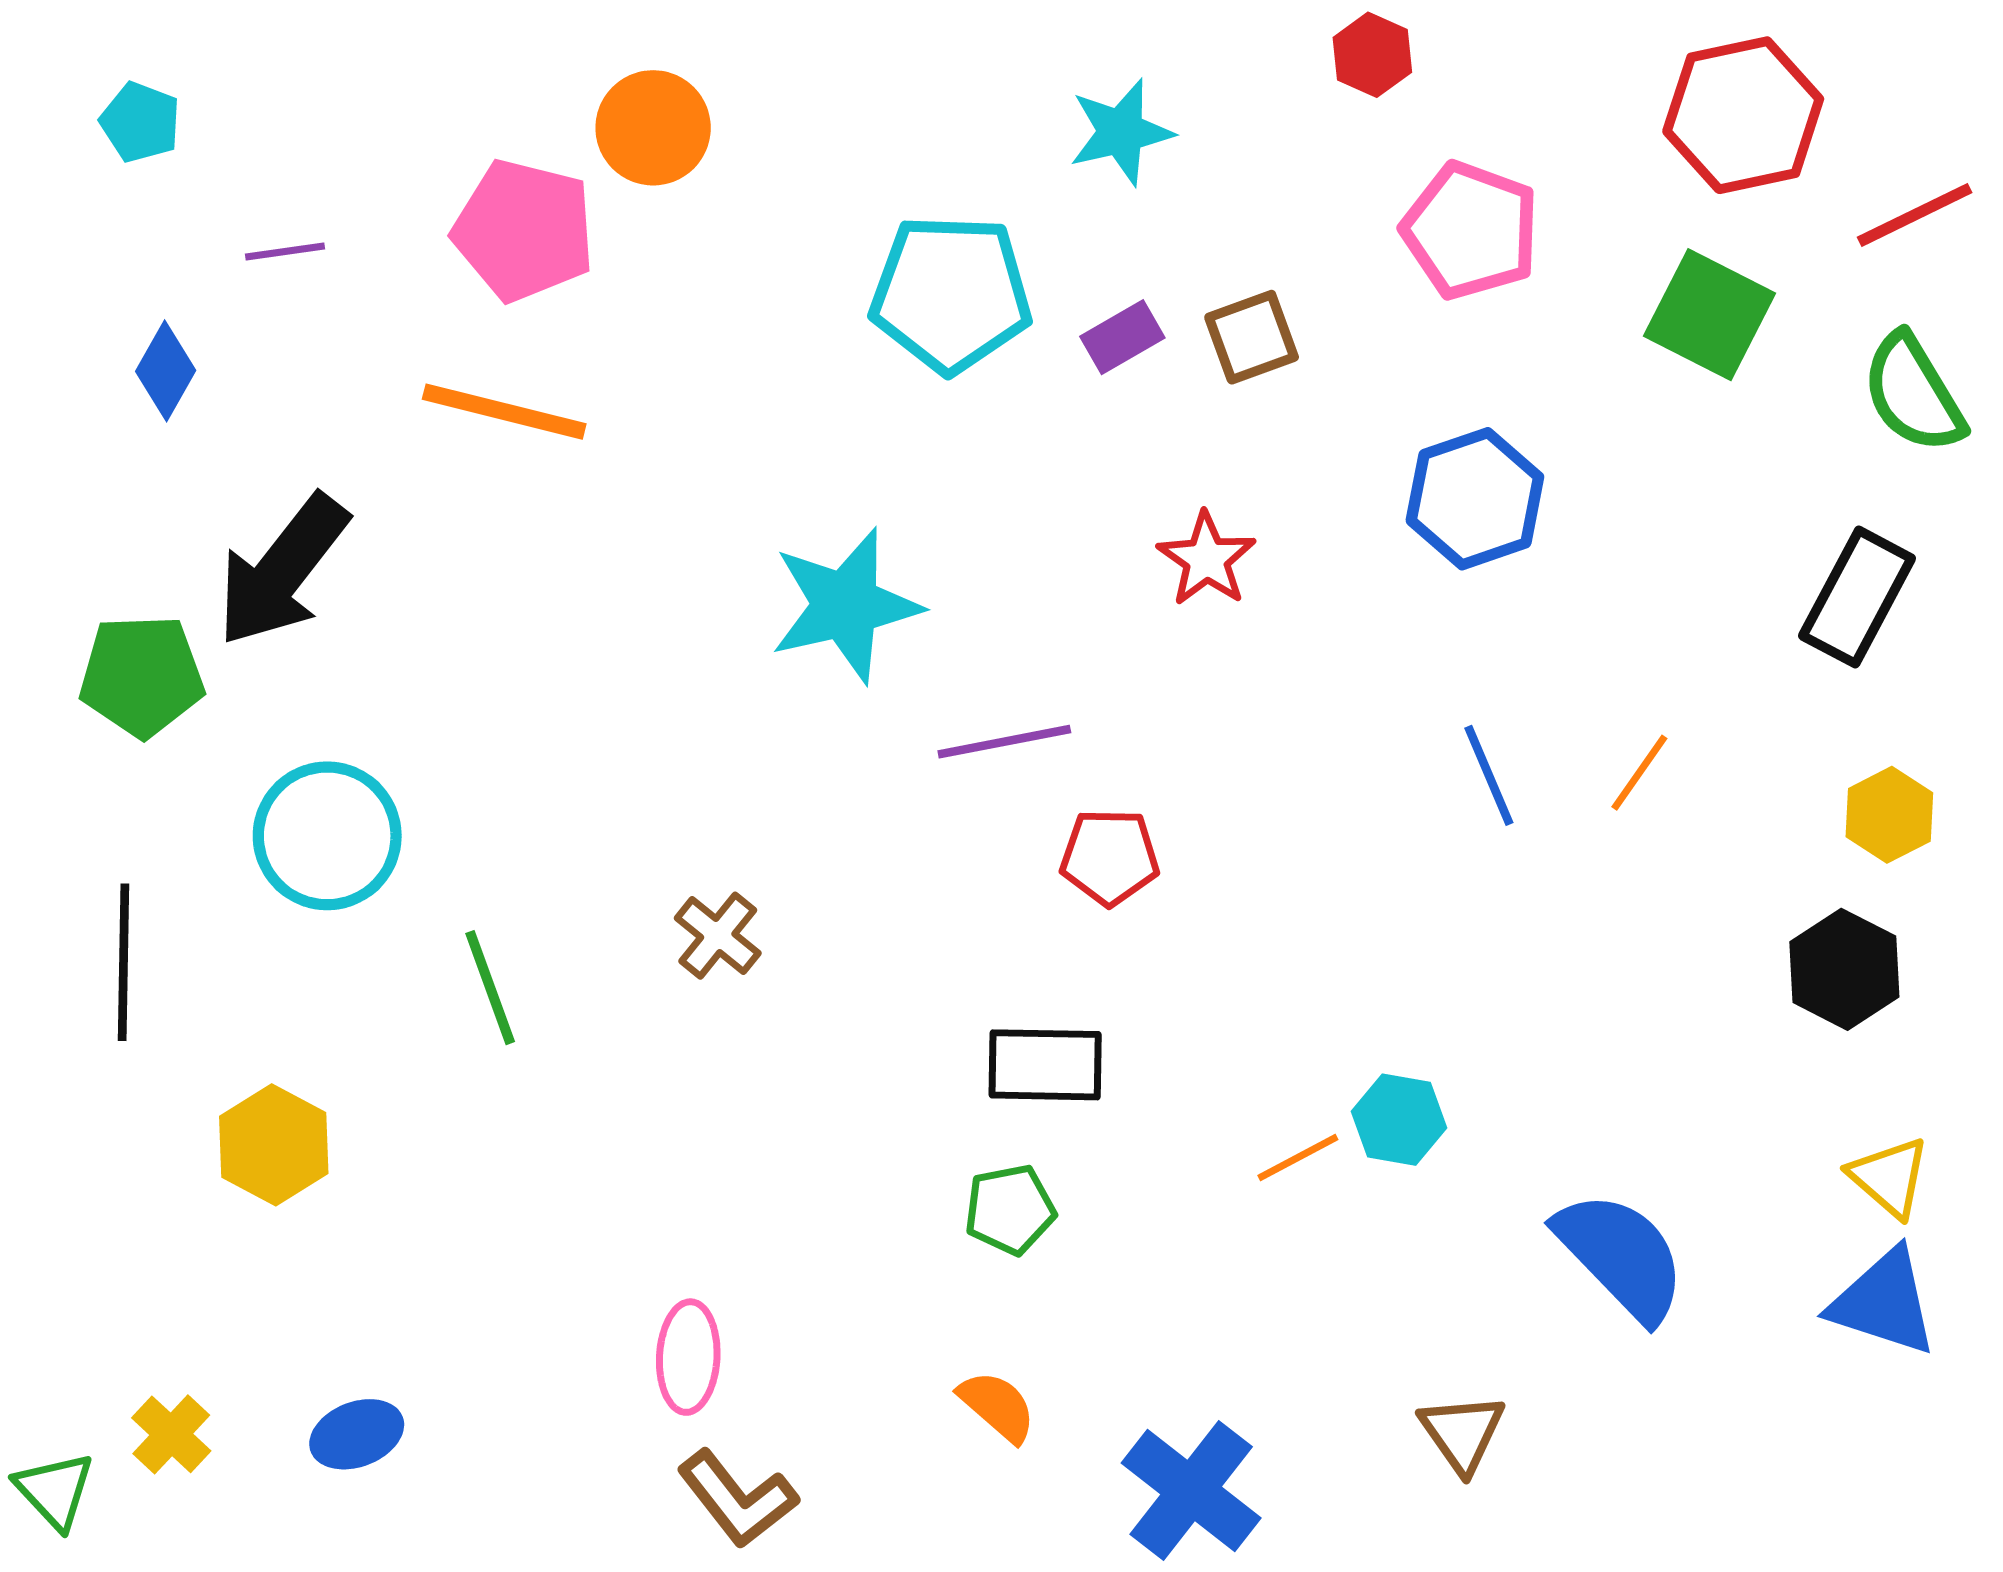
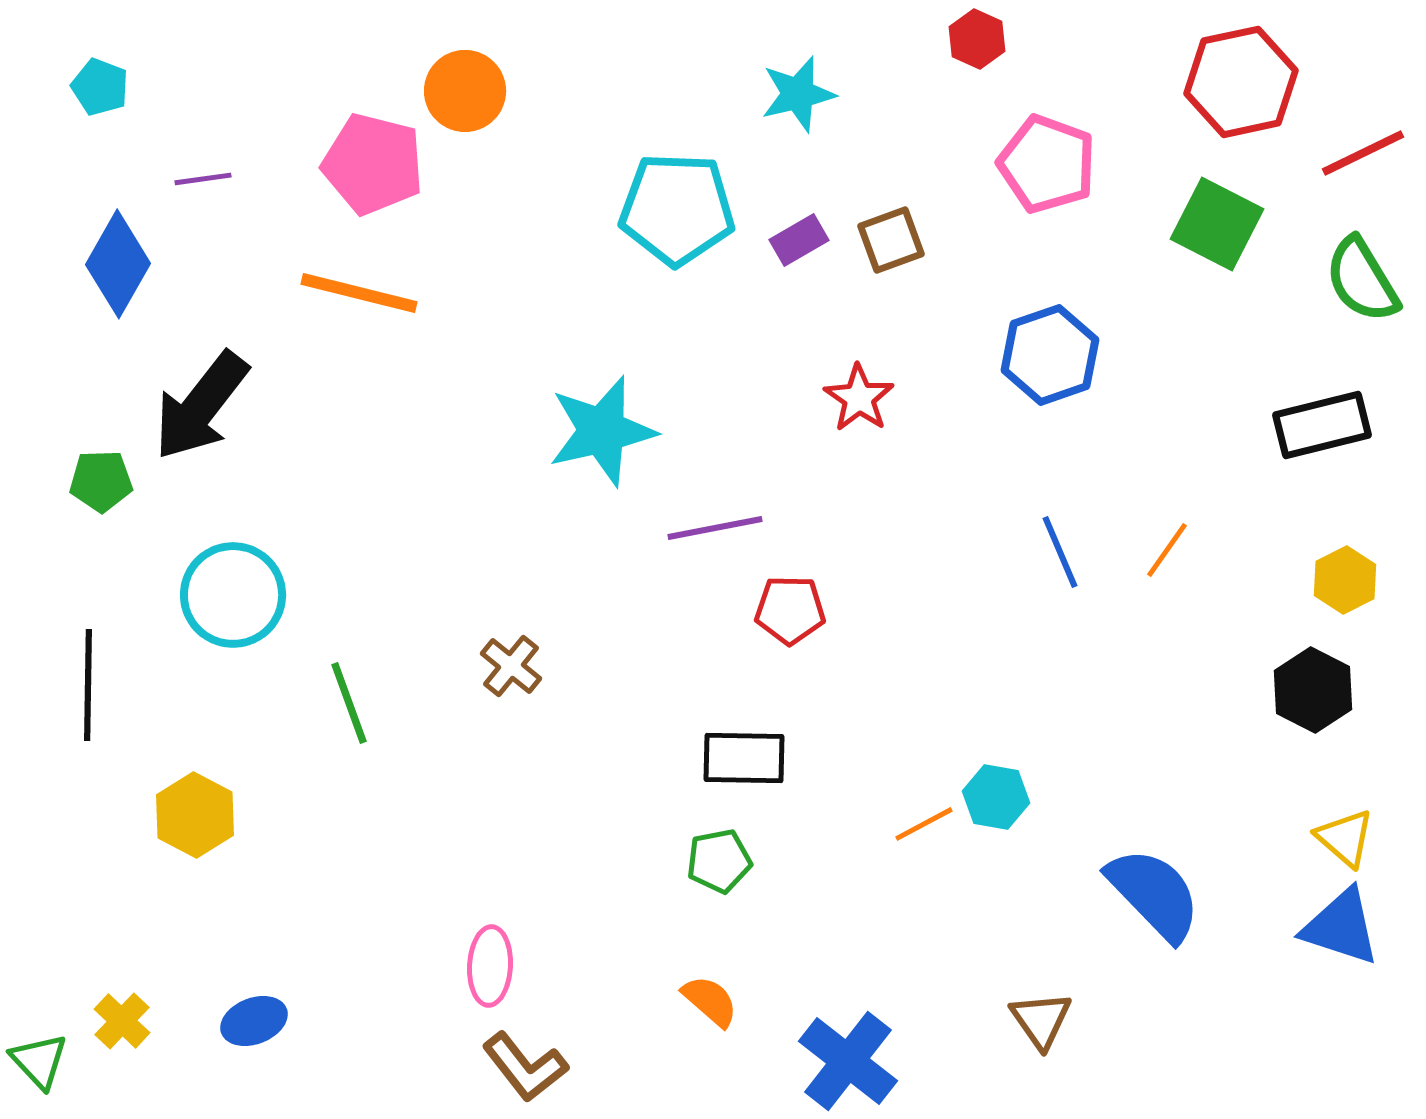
blue diamond: (166, 371) -> (118, 264), size x1.5
black rectangle: (1857, 597) -> (1322, 425), turned 48
green pentagon: (142, 676) -> (101, 481), size x0.7

